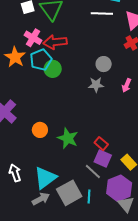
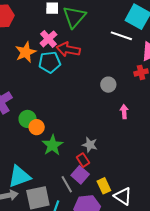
green circle: (53, 69) -> (28, 119), moved
gray star: (96, 85) -> (90, 145), moved
pink arrow: (127, 85) -> (124, 112), turned 136
orange circle: (40, 130) -> (37, 127), moved

